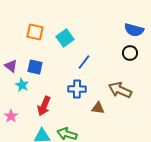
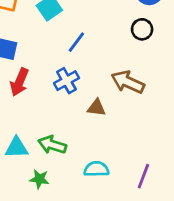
blue cross: (77, 89) -> (66, 81), turned -30
red arrow: (44, 106) -> (19, 82), moved

